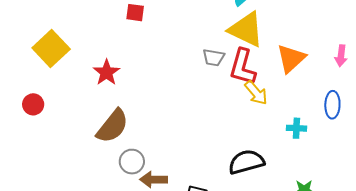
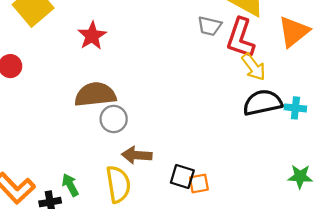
brown semicircle: (112, 126) -> (95, 95), turned -138
gray circle: (132, 162) -> (114, 119), moved
black semicircle: (246, 162) -> (263, 103), moved

